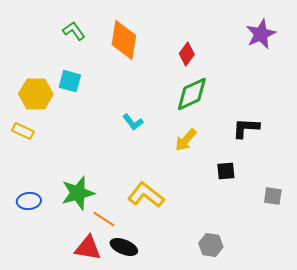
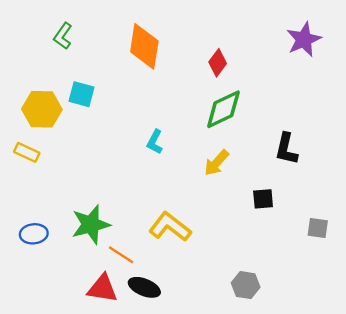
green L-shape: (74, 31) -> (63, 36), moved, turned -110
cyan L-shape: (133, 122) -> (155, 142), turned 65
black L-shape: (246, 128) -> (286, 149), turned -80

